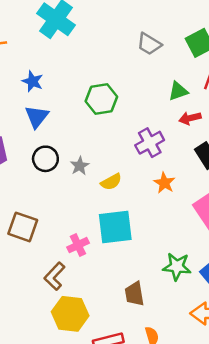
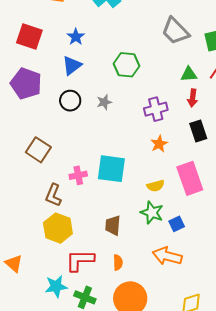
gray trapezoid: (149, 44) -> (175, 31), size x1.4
red arrow: (190, 118) -> (193, 98), turned -84
gray star: (80, 166) -> (104, 102), moved
yellow semicircle: (111, 182) -> (156, 186), moved
brown L-shape: (55, 276) -> (53, 195), turned -35

